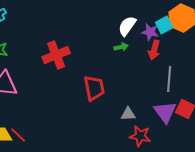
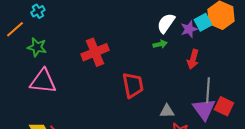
purple star: (150, 32) -> (189, 29), turned -30
red arrow: (154, 50) -> (193, 59), moved
gray line: (169, 79) -> (208, 90), moved

